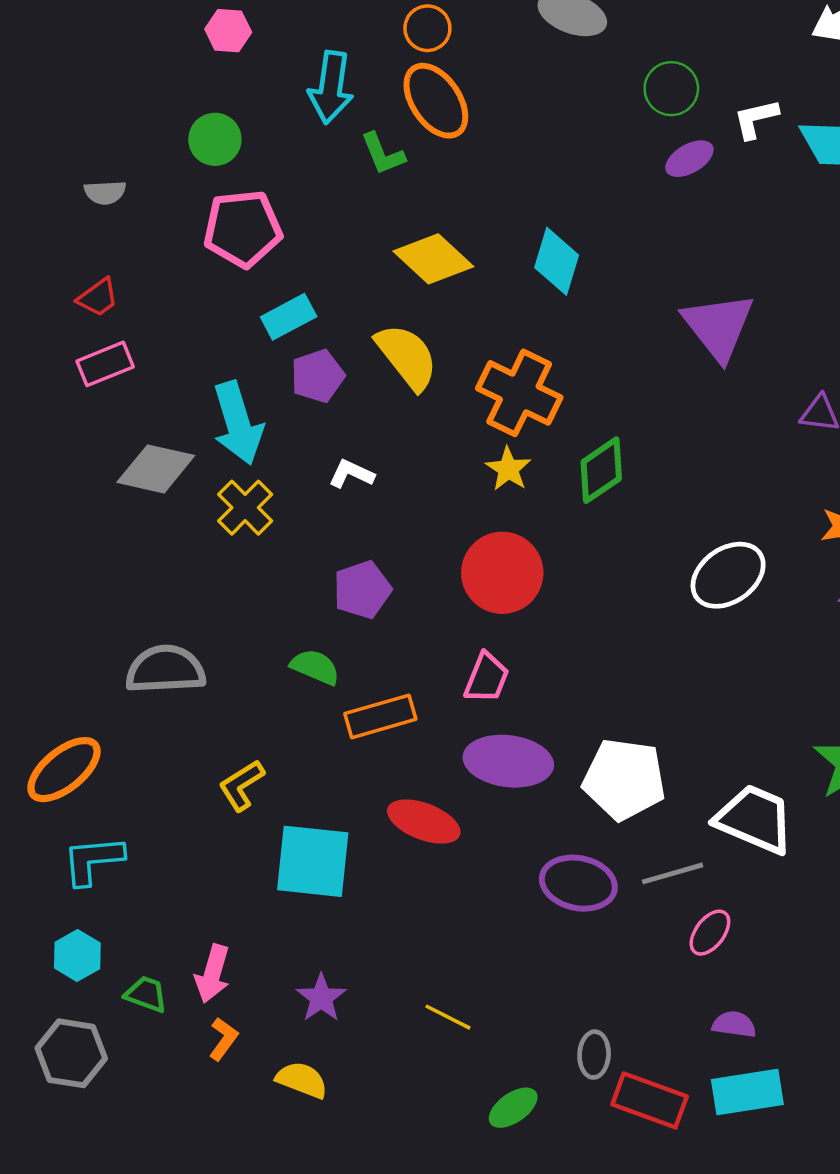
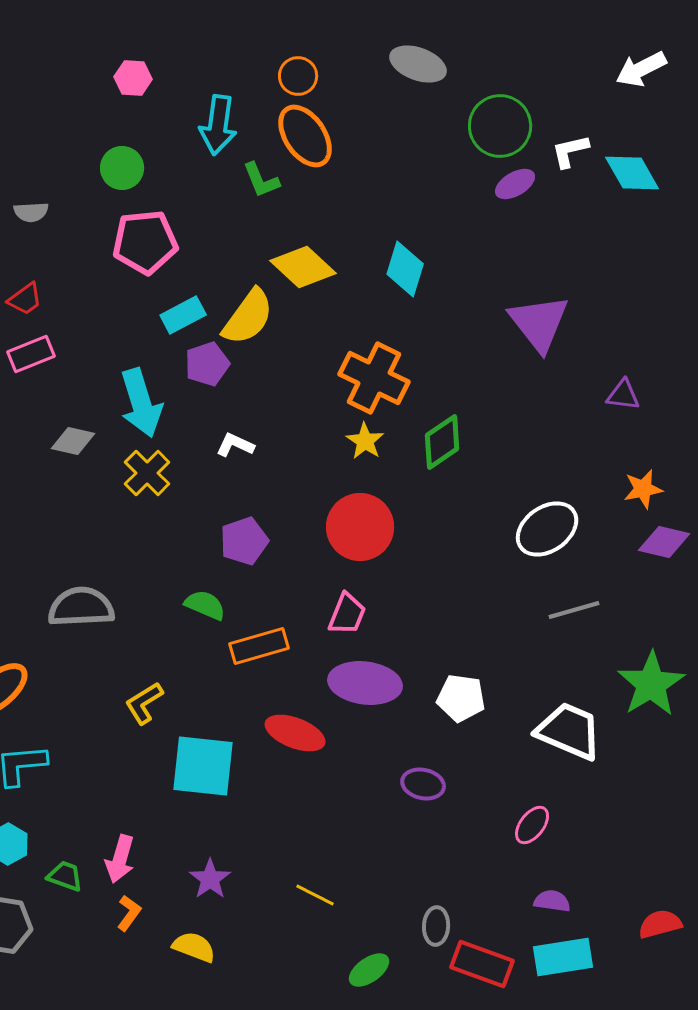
green circle: (671, 89) -> (500, 126), size x1.4
yellow semicircle: (407, 357) -> (248, 317), moved, turned 74
gray diamond: (156, 469) -> (73, 441), size x0.7
white pentagon: (624, 779) -> (461, 698), size x0.7
gray line: (673, 873) -> (574, 610), moved
purple ellipse: (578, 883) -> (423, 784), size x0.7

